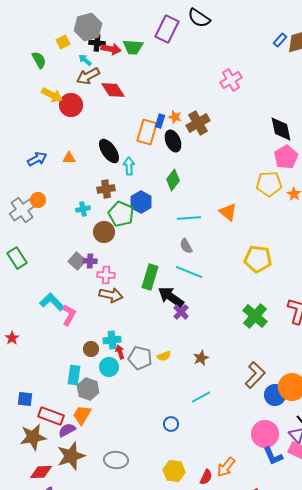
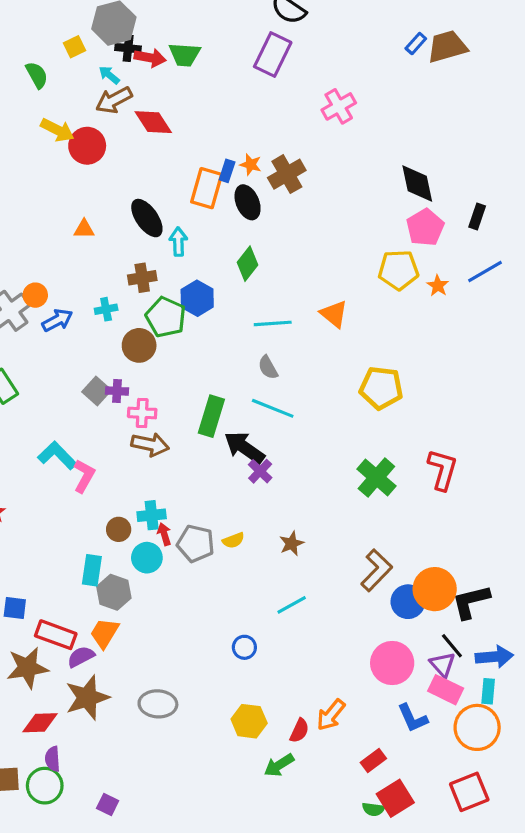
purple rectangle: (167, 29) -> (273, 55), moved
blue arrow: (37, 159) -> (57, 320), moved
blue L-shape: (273, 456) -> (413, 718), moved

